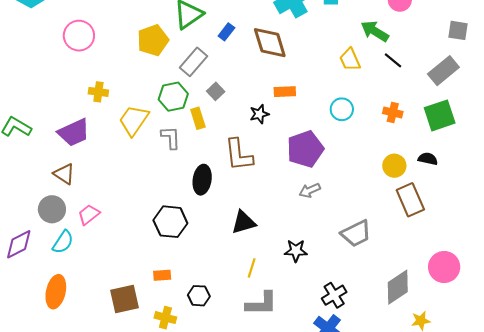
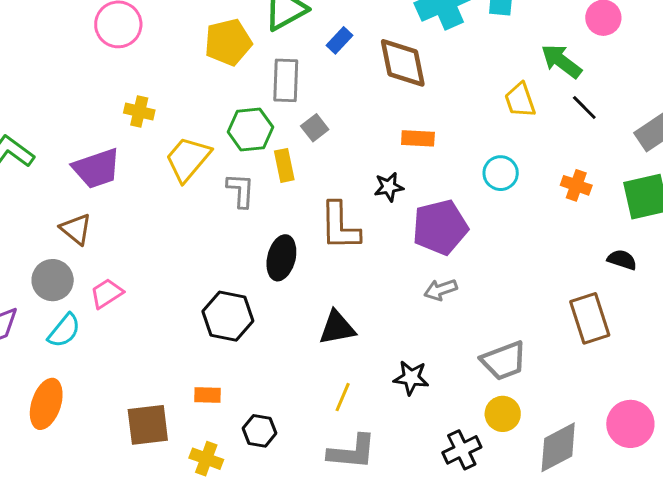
gray rectangle: (193, 62) -> (286, 80), turned -44
black star: (259, 114) -> (389, 187), moved
yellow circle: (394, 166) -> (503, 414), moved

